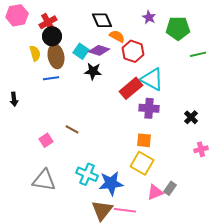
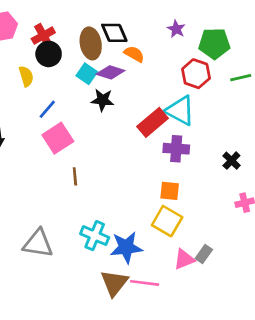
red hexagon: (133, 51) -> (196, 74), moved
brown ellipse: (56, 56) -> (91, 43), moved
blue line: (51, 78) -> (47, 109), turned -42
brown line: (72, 129) -> (75, 176), turned 56
pink square: (46, 140) -> (58, 138), moved, size x1.6

